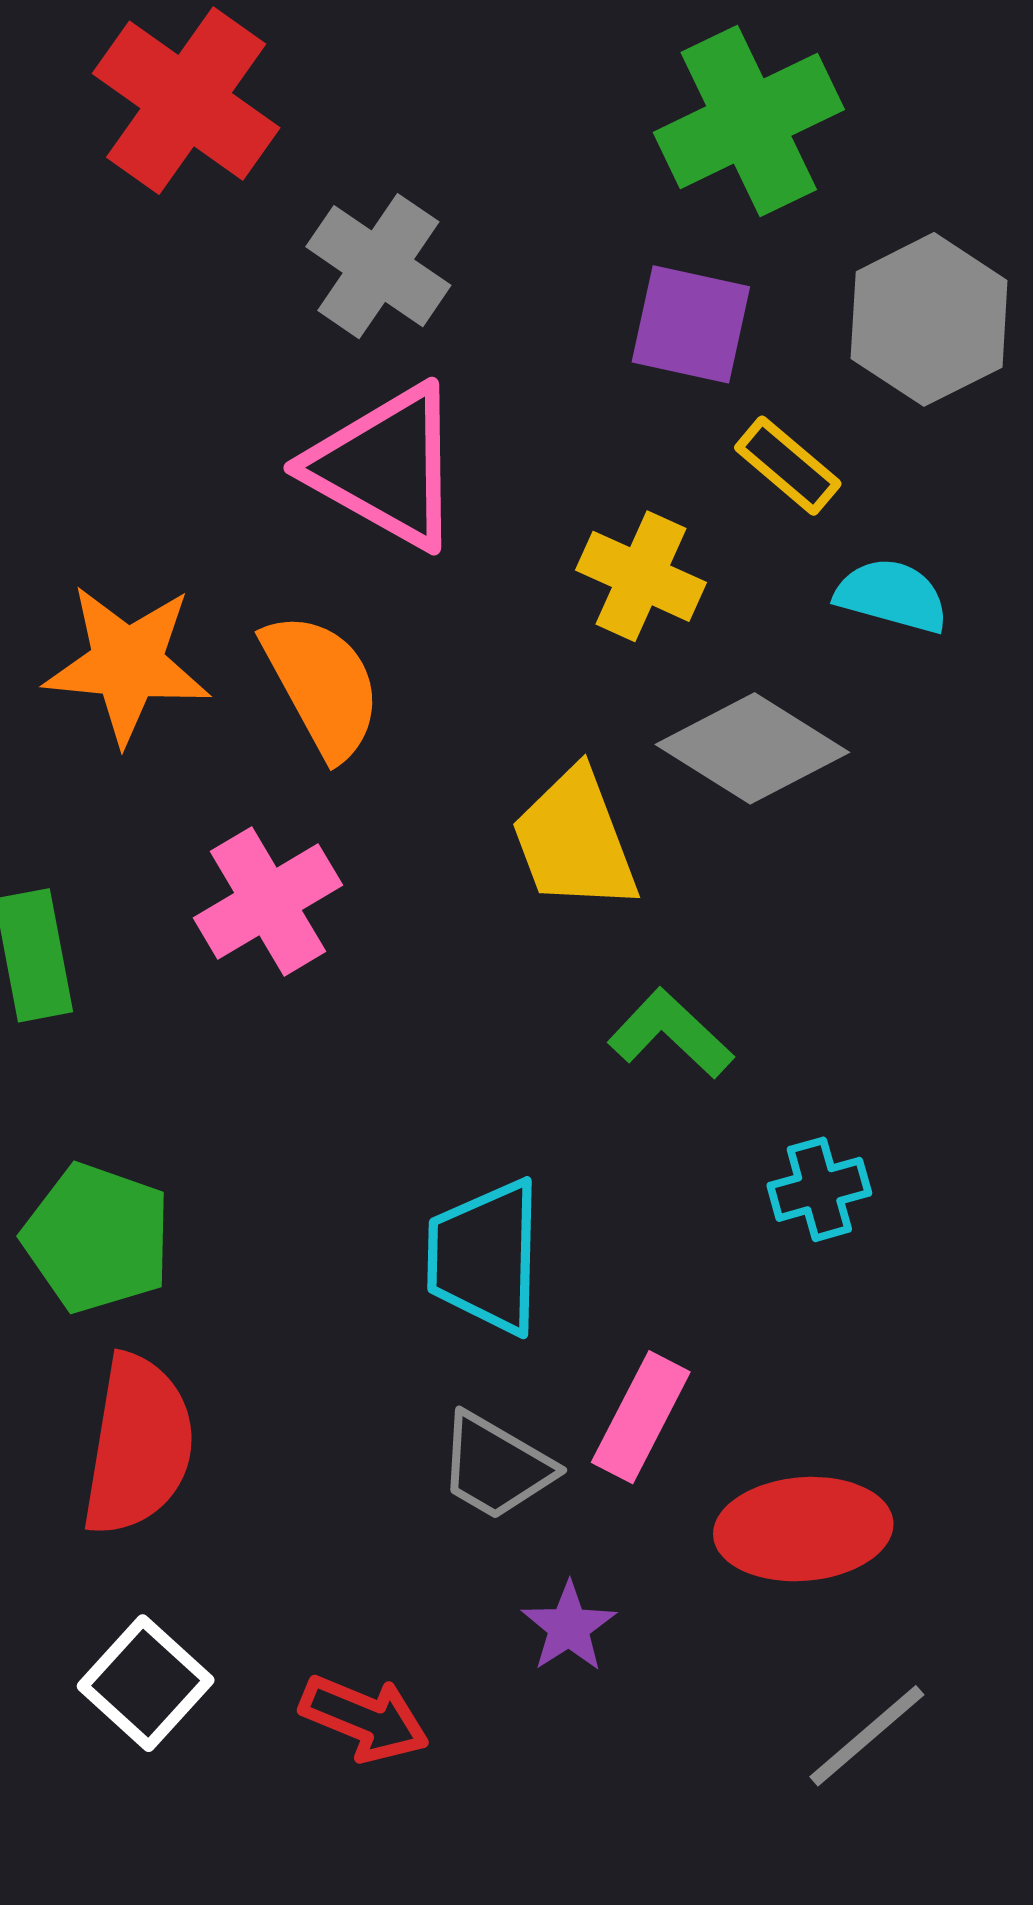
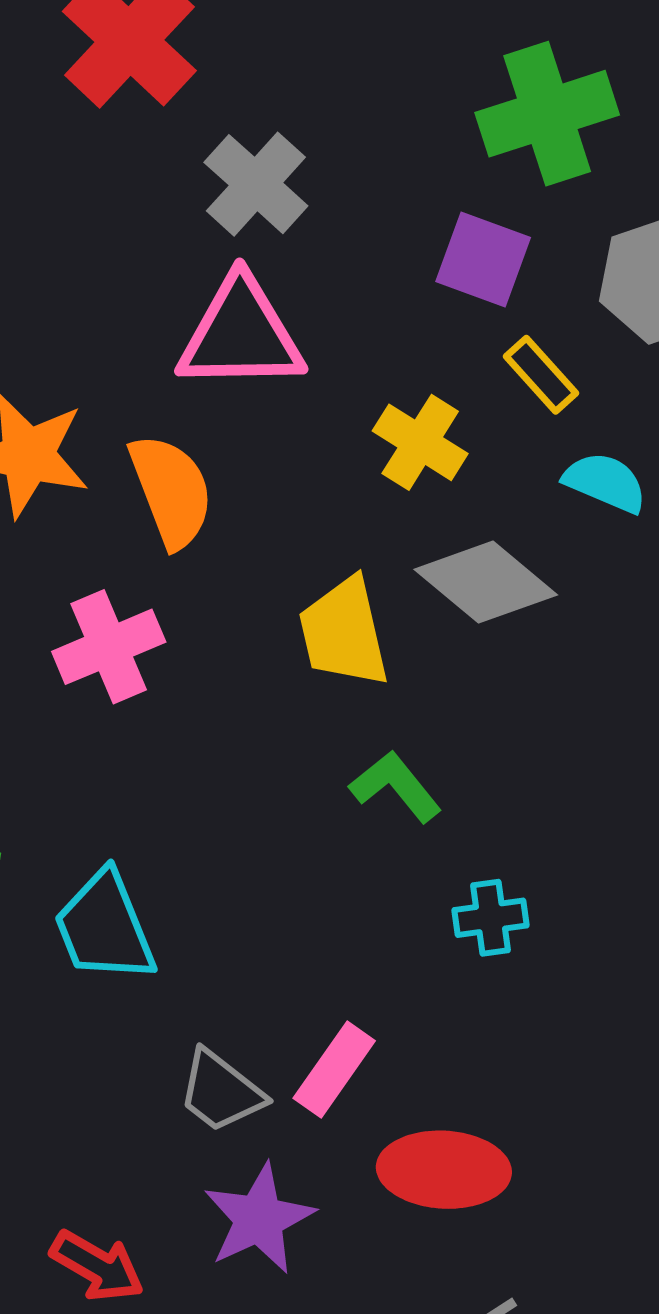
pink triangle: (385, 467) -> (241, 334), turned -38
cyan trapezoid: (485, 1257) -> (105, 927), moved, turned -31
purple star: (569, 1627) -> (259, 1219), size x1.6

